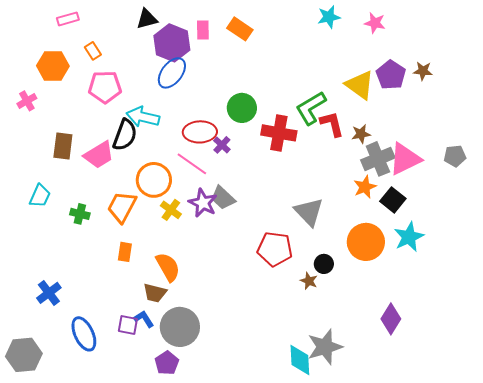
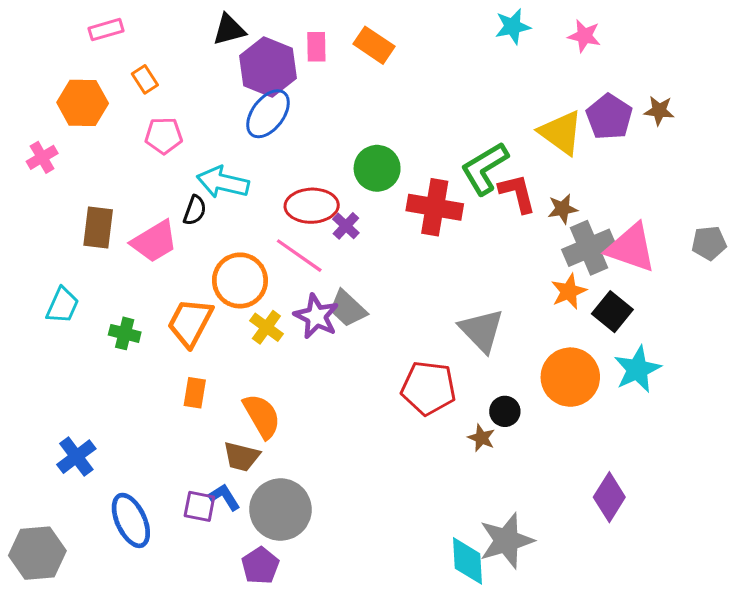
pink pentagon: (105, 87) -> (164, 136), size x0.7
black semicircle: (125, 135) -> (195, 210), size x0.6
pink triangle: (405, 159) -> (631, 248), turned 45

